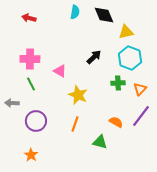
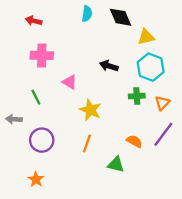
black arrow: (94, 57) -> (109, 66), turned -119
pink cross: (30, 59) -> (42, 55), moved

